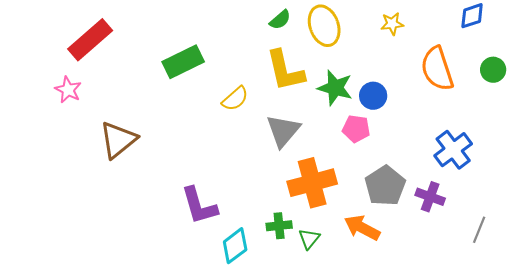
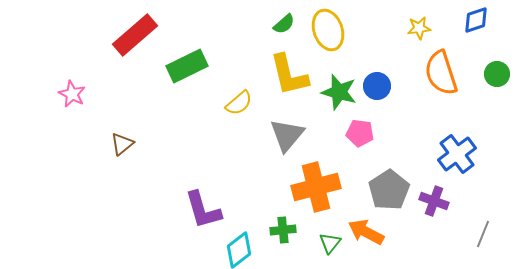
yellow star: (392, 24) -> (419, 28), moved
red rectangle: (90, 40) -> (135, 35), moved
blue circle: (373, 96) -> (377, 86), moved
brown triangle: (118, 140) -> (122, 144), size x0.6
green triangle: (309, 239) -> (330, 243), moved

